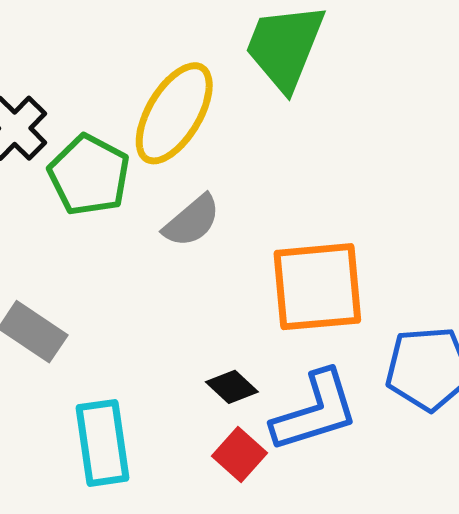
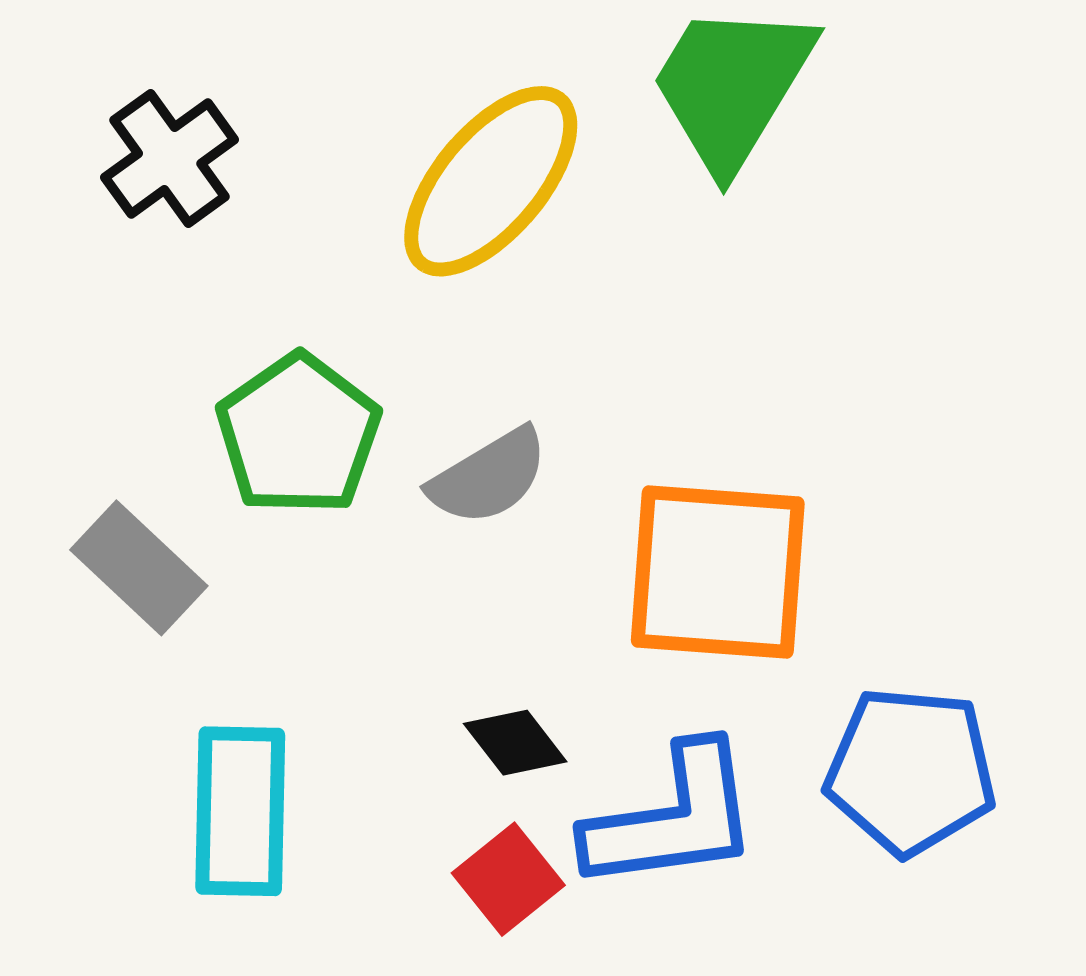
green pentagon: (89, 175) -> (298, 435), moved
gray semicircle: (192, 221) -> (489, 477), moved

